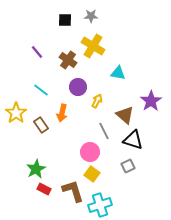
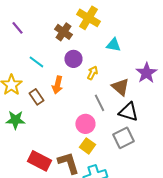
purple line: (37, 52) -> (17, 28), moved
gray square: (128, 166) -> (123, 138), size x1.5
green star: (36, 169) -> (15, 120), moved, turned 30
red rectangle: (44, 189) -> (39, 161), size x1.6

